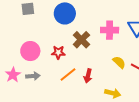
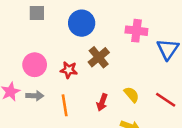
pink cross: (110, 30) -> (136, 31), moved
yellow semicircle: (119, 62) -> (132, 95), moved
orange line: (68, 75) -> (65, 105), moved, turned -66

